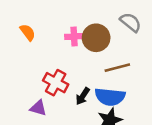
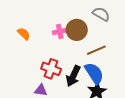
black arrow: (83, 96) -> (73, 76), size x1.5
blue semicircle: (110, 97) -> (94, 73), turned -120

